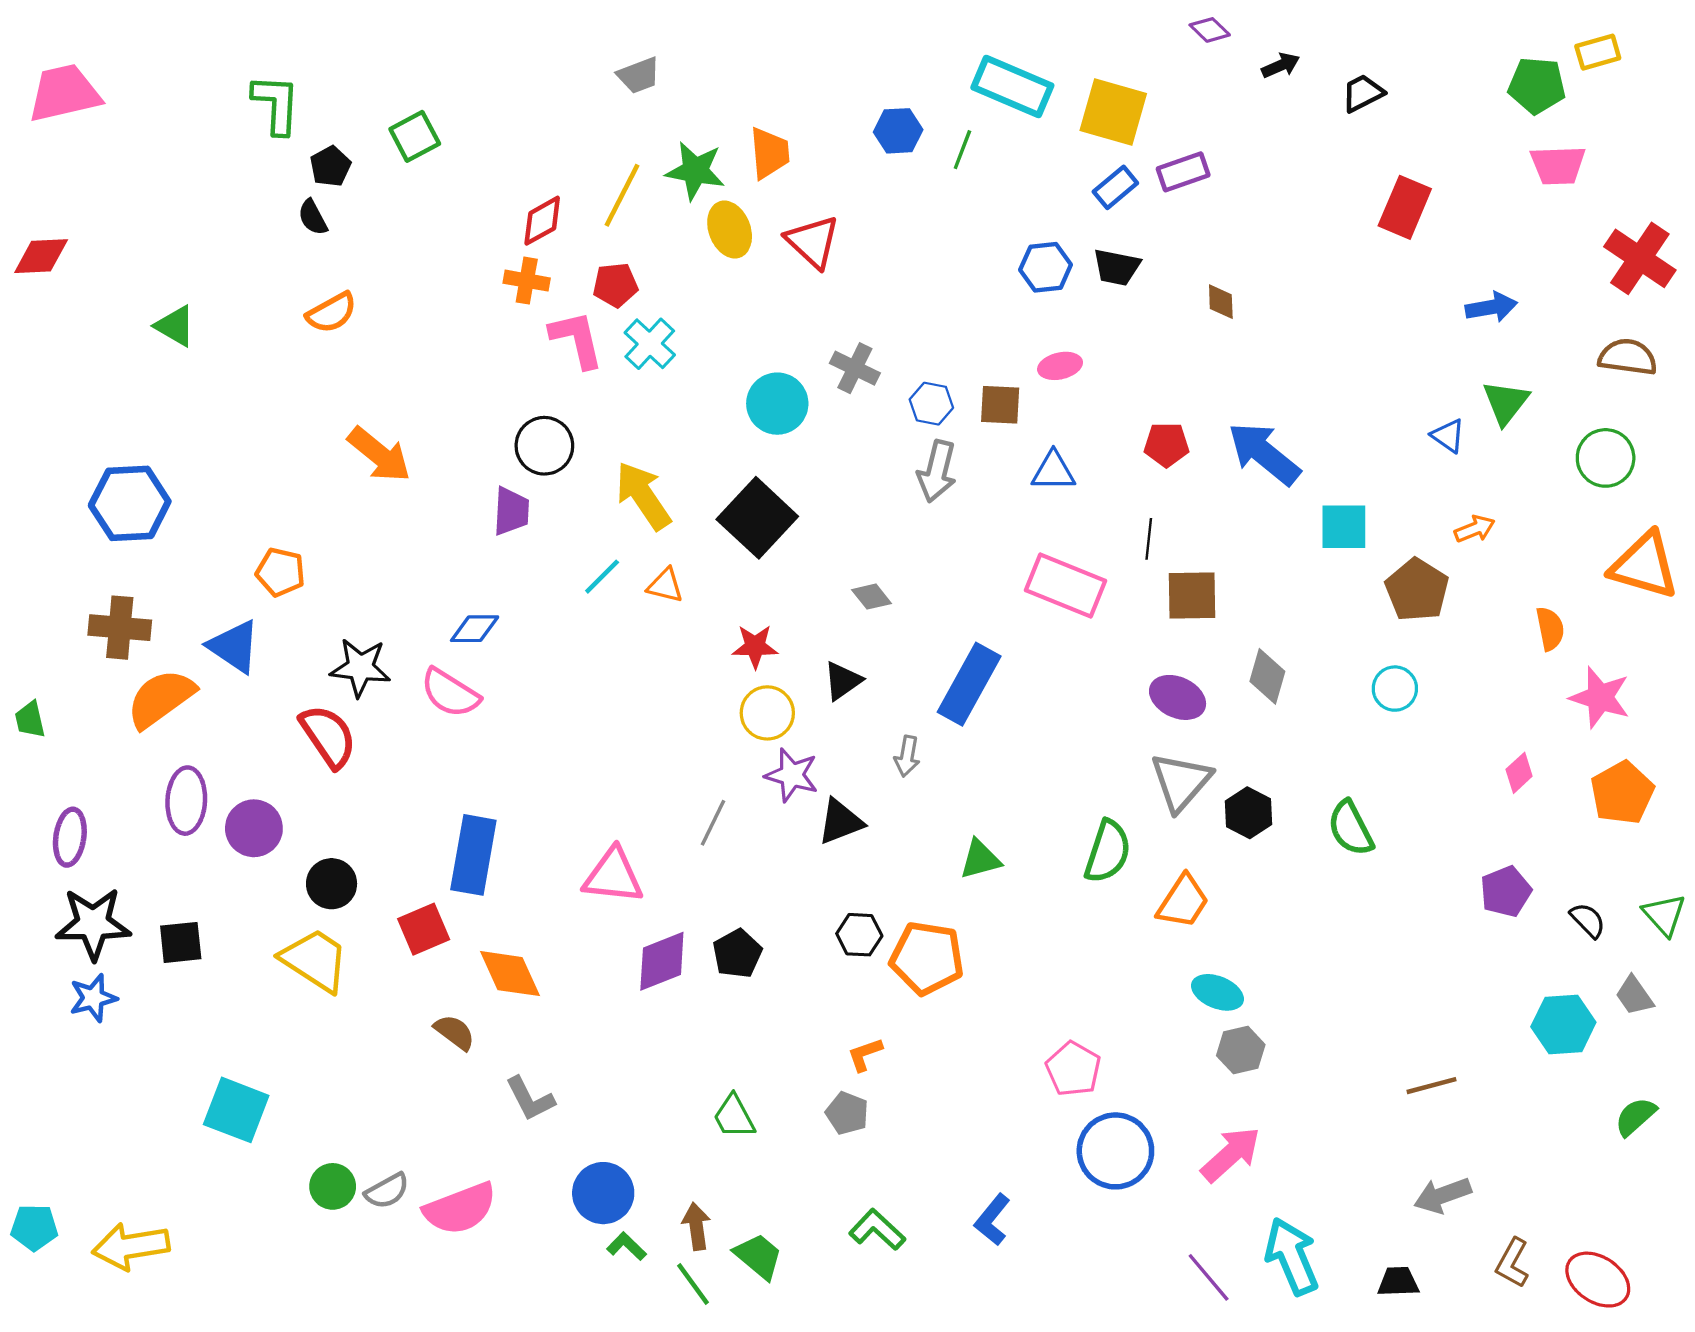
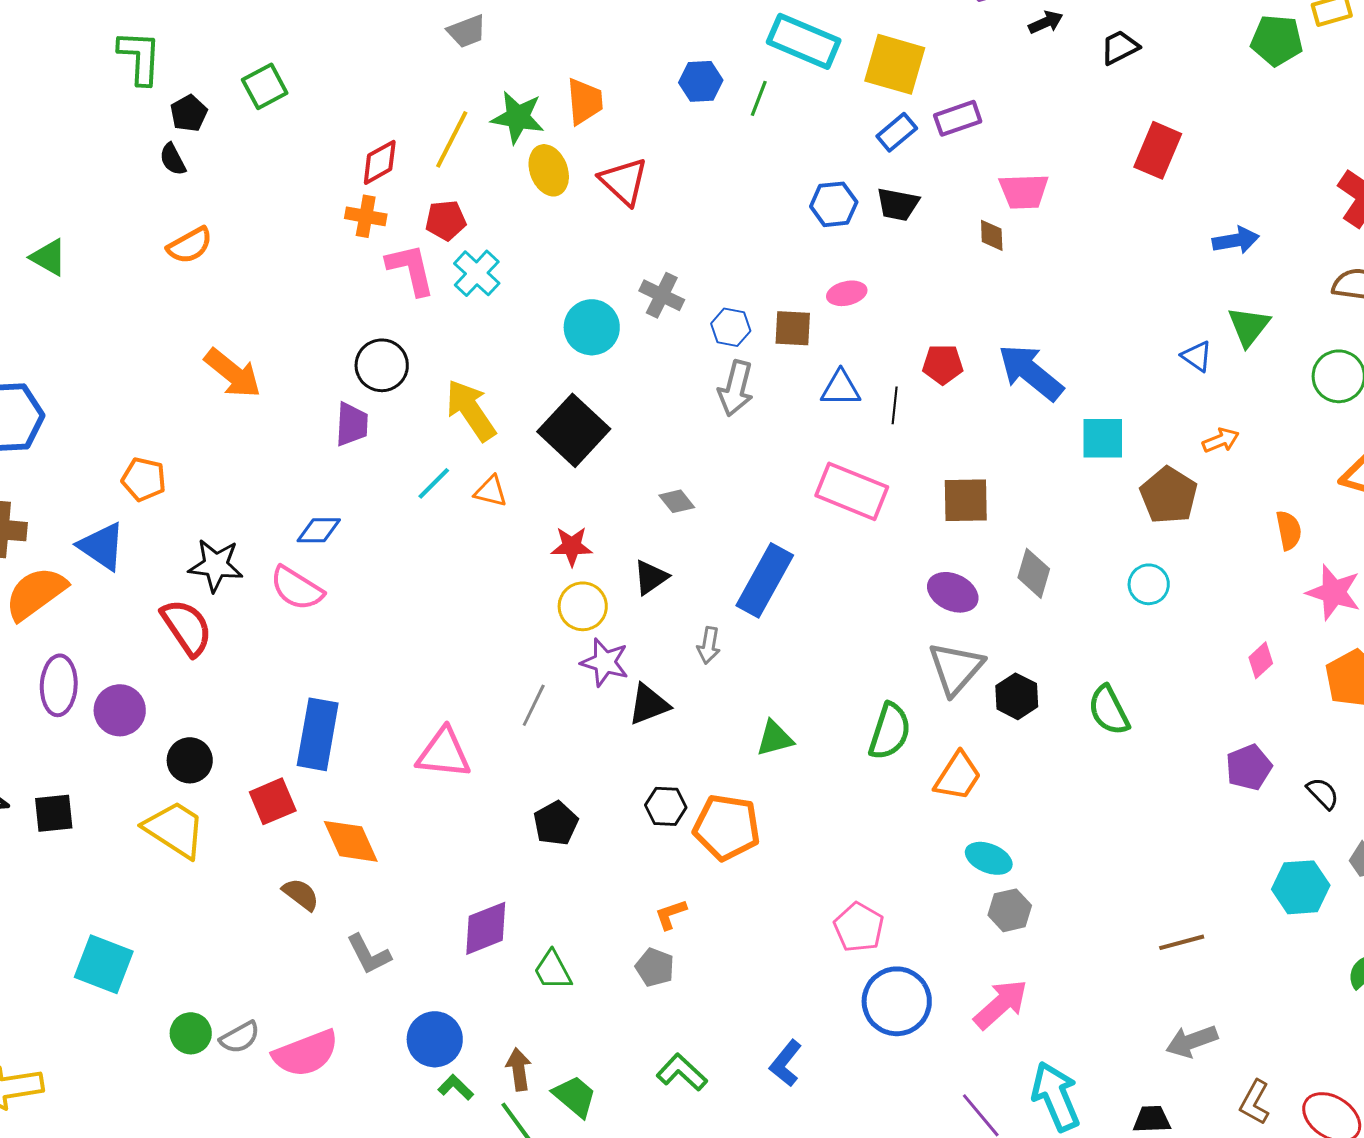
pink trapezoid: (1558, 165) -> (1024, 191), moved
black line: (1149, 539) -> (895, 405), moved
purple diamond: (662, 961) -> (486, 928), moved

